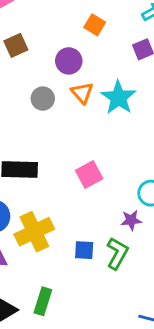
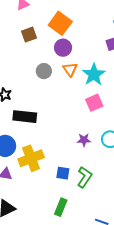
orange square: (95, 25) -> (60, 23), moved, size x1.6
pink square: (89, 175) -> (94, 103), moved
purple star: (131, 220) -> (84, 140), moved
green rectangle: (43, 301) -> (61, 207), moved

